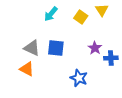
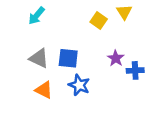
cyan arrow: (51, 14) -> (37, 16), moved
orange triangle: (27, 69) -> (44, 90), moved
blue star: (79, 78) -> (79, 85), moved

